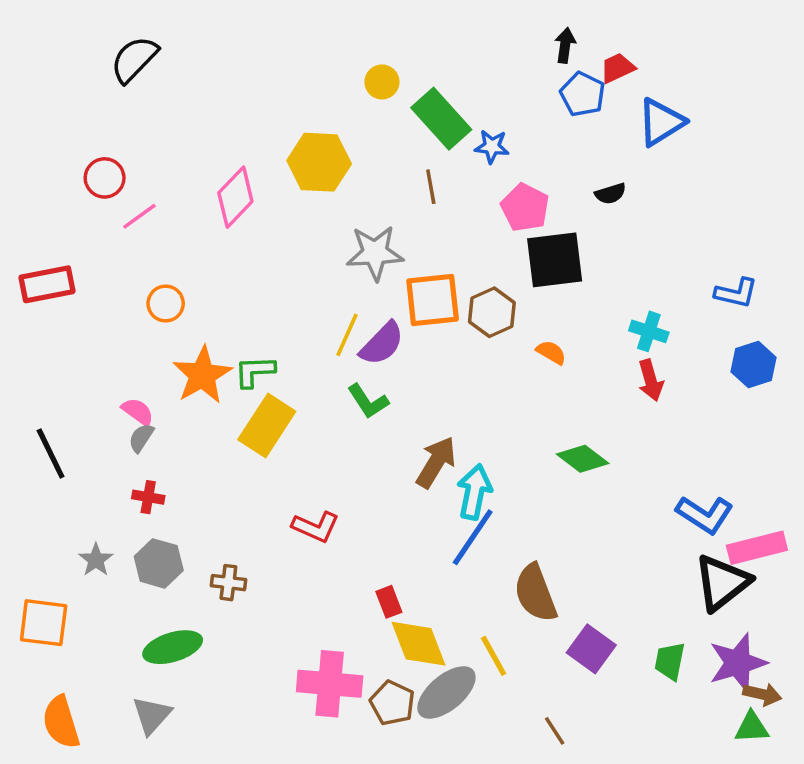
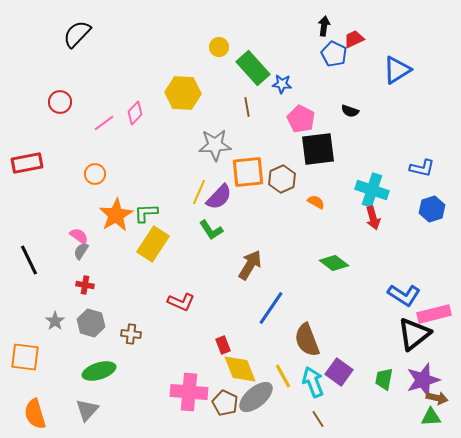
blue triangle: (661, 122) -> (397, 70), moved
black semicircle: (610, 194) -> (350, 111), turned 36
pink diamond: (235, 197) -> (135, 113), size x0.7
pink line: (139, 216) -> (104, 123), moved
cyan cross: (649, 331) -> (372, 190), size x1.5
cyan arrow: (474, 492) -> (313, 382), moved, turned -32

